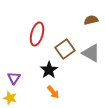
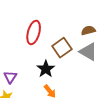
brown semicircle: (91, 20) -> (88, 30), moved

